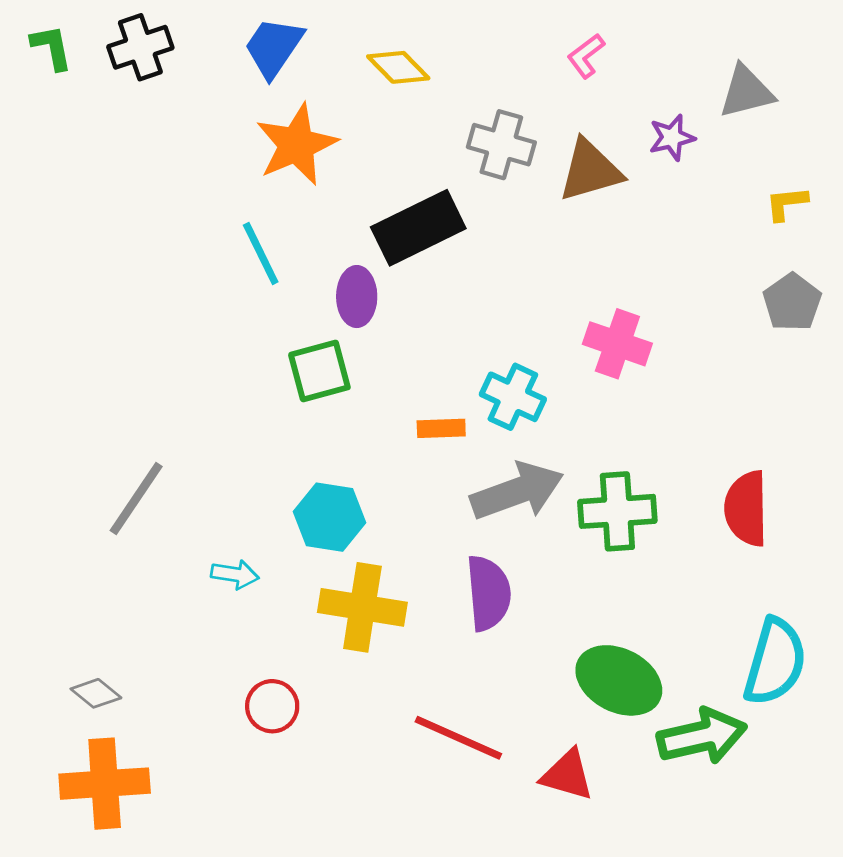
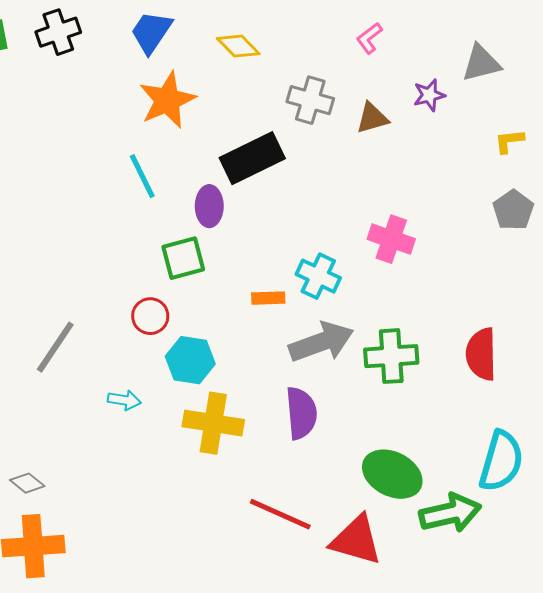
brown triangle: (590, 170) -> (372, 118), size x0.7
red circle: (272, 706) -> (150, 316), moved
red triangle: (567, 775) -> (356, 540), size x1.4

